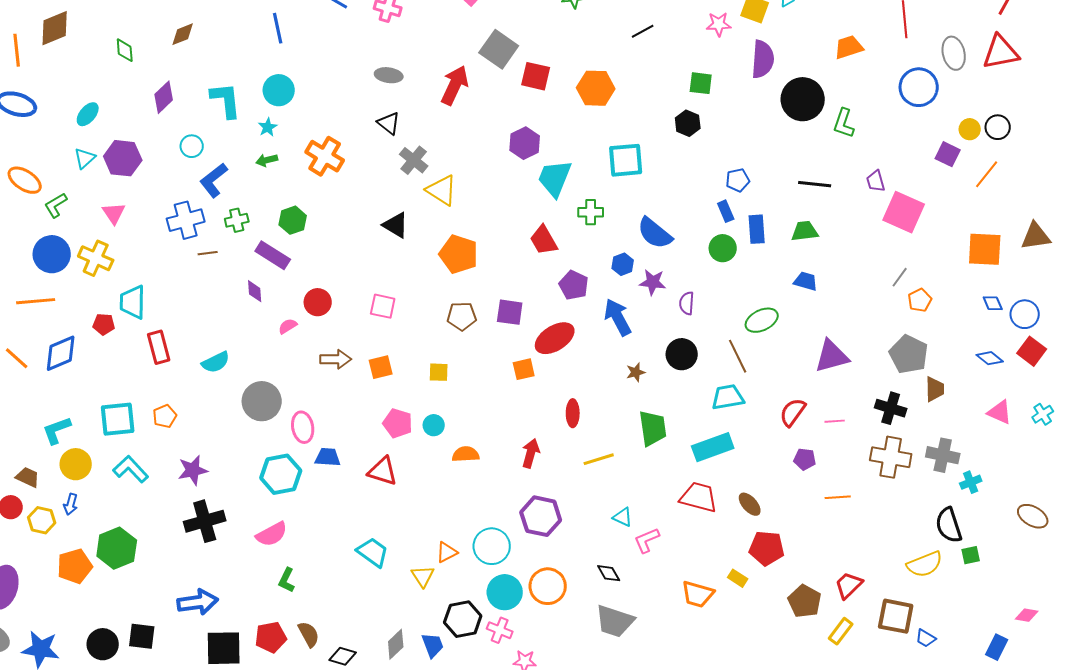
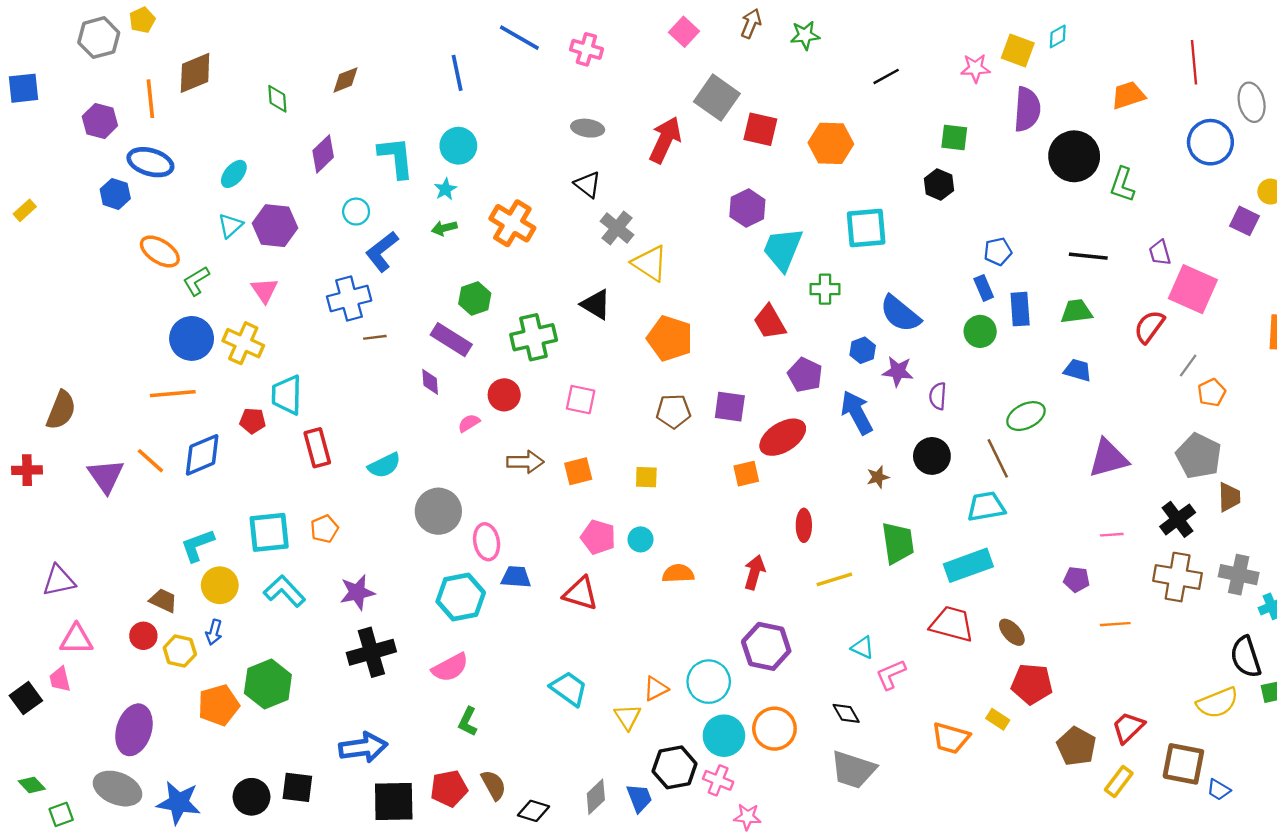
green cross: (237, 220) -> (534, 337), moved, size x1.6
black cross: (891, 408) -> (1178, 519), turned 36
red semicircle: (793, 412) -> (1149, 327), moved

